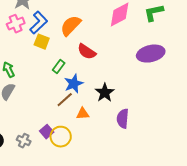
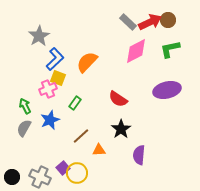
pink cross: (16, 24) -> (48, 89), moved
red semicircle: (87, 52) -> (118, 99), moved
blue star: (74, 84) -> (50, 120), moved
gray cross: (24, 141) -> (40, 177), size x1.5

